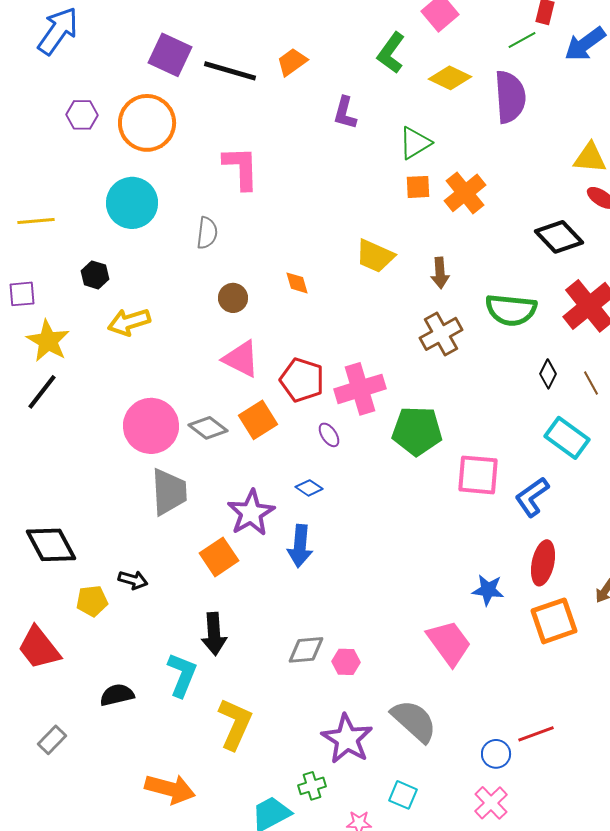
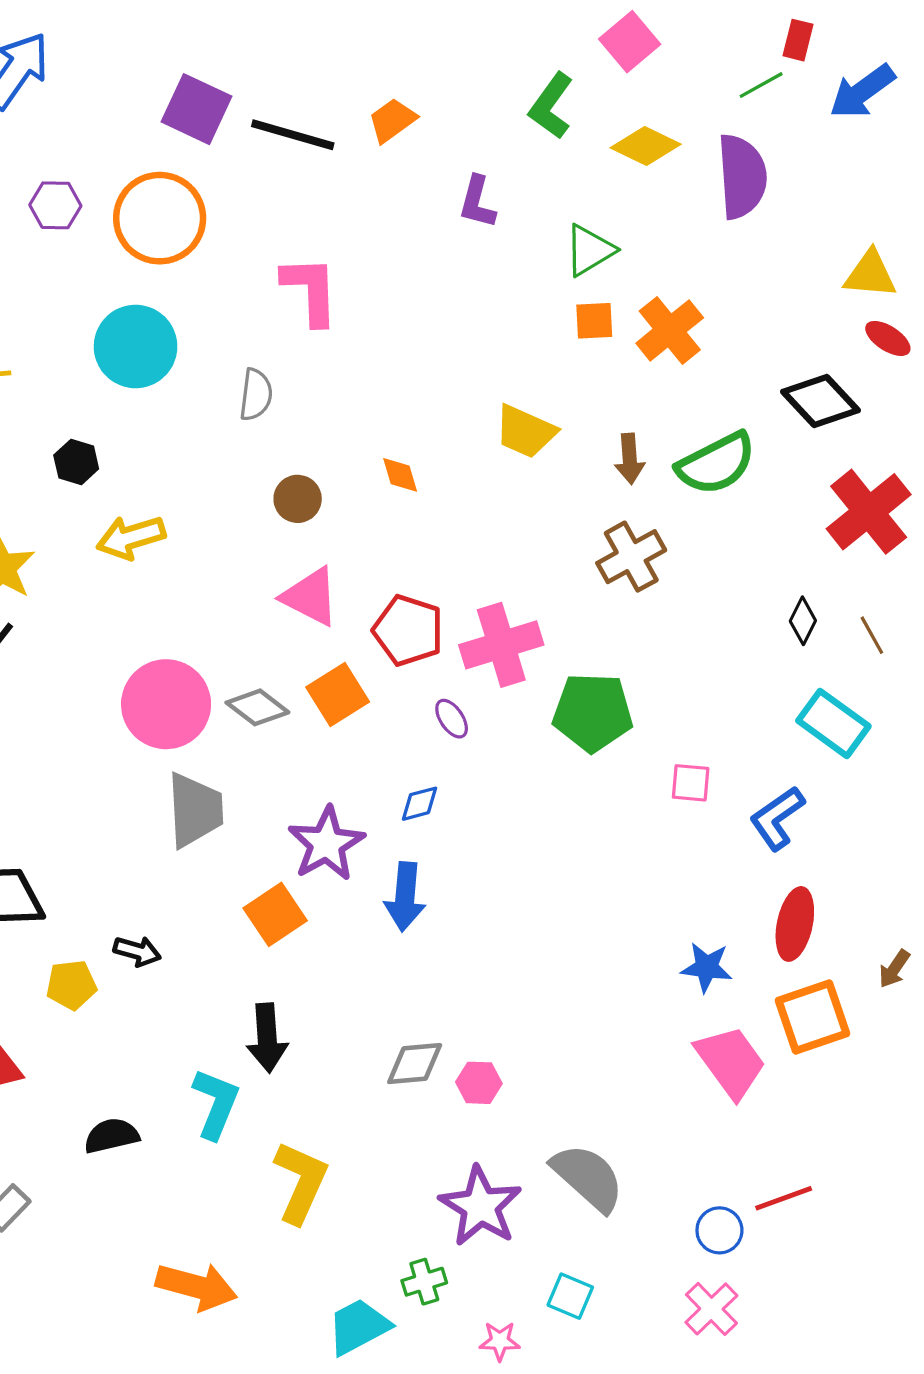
green semicircle: (511, 310) -> (716, 464), moved, turned -33
pink square: (478, 475) -> (691, 783), size x0.6
blue diamond: (309, 488) -> (419, 804), turned -48
pink trapezoid: (449, 643) -> (731, 1062), moved

